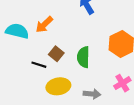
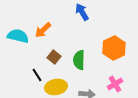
black line: (39, 65) -> (37, 75), moved, turned 40

